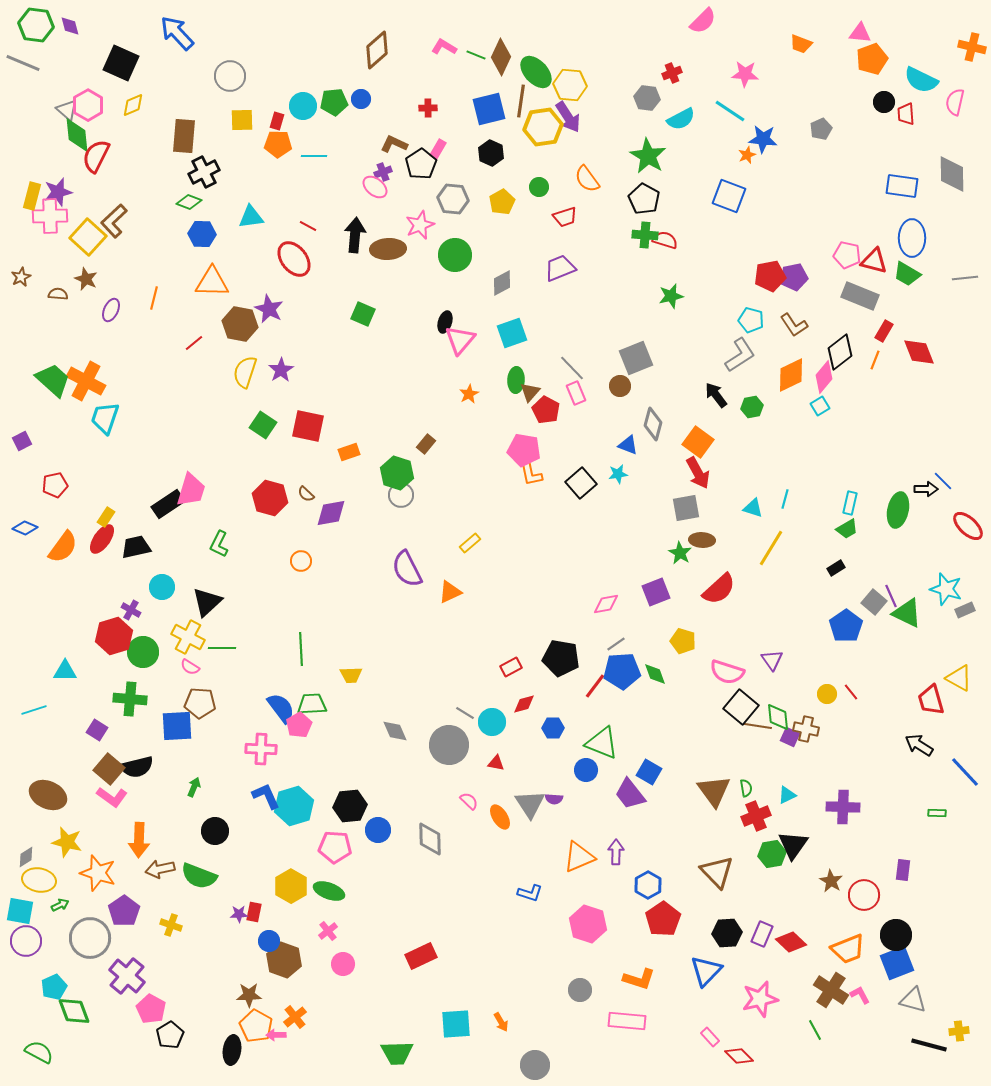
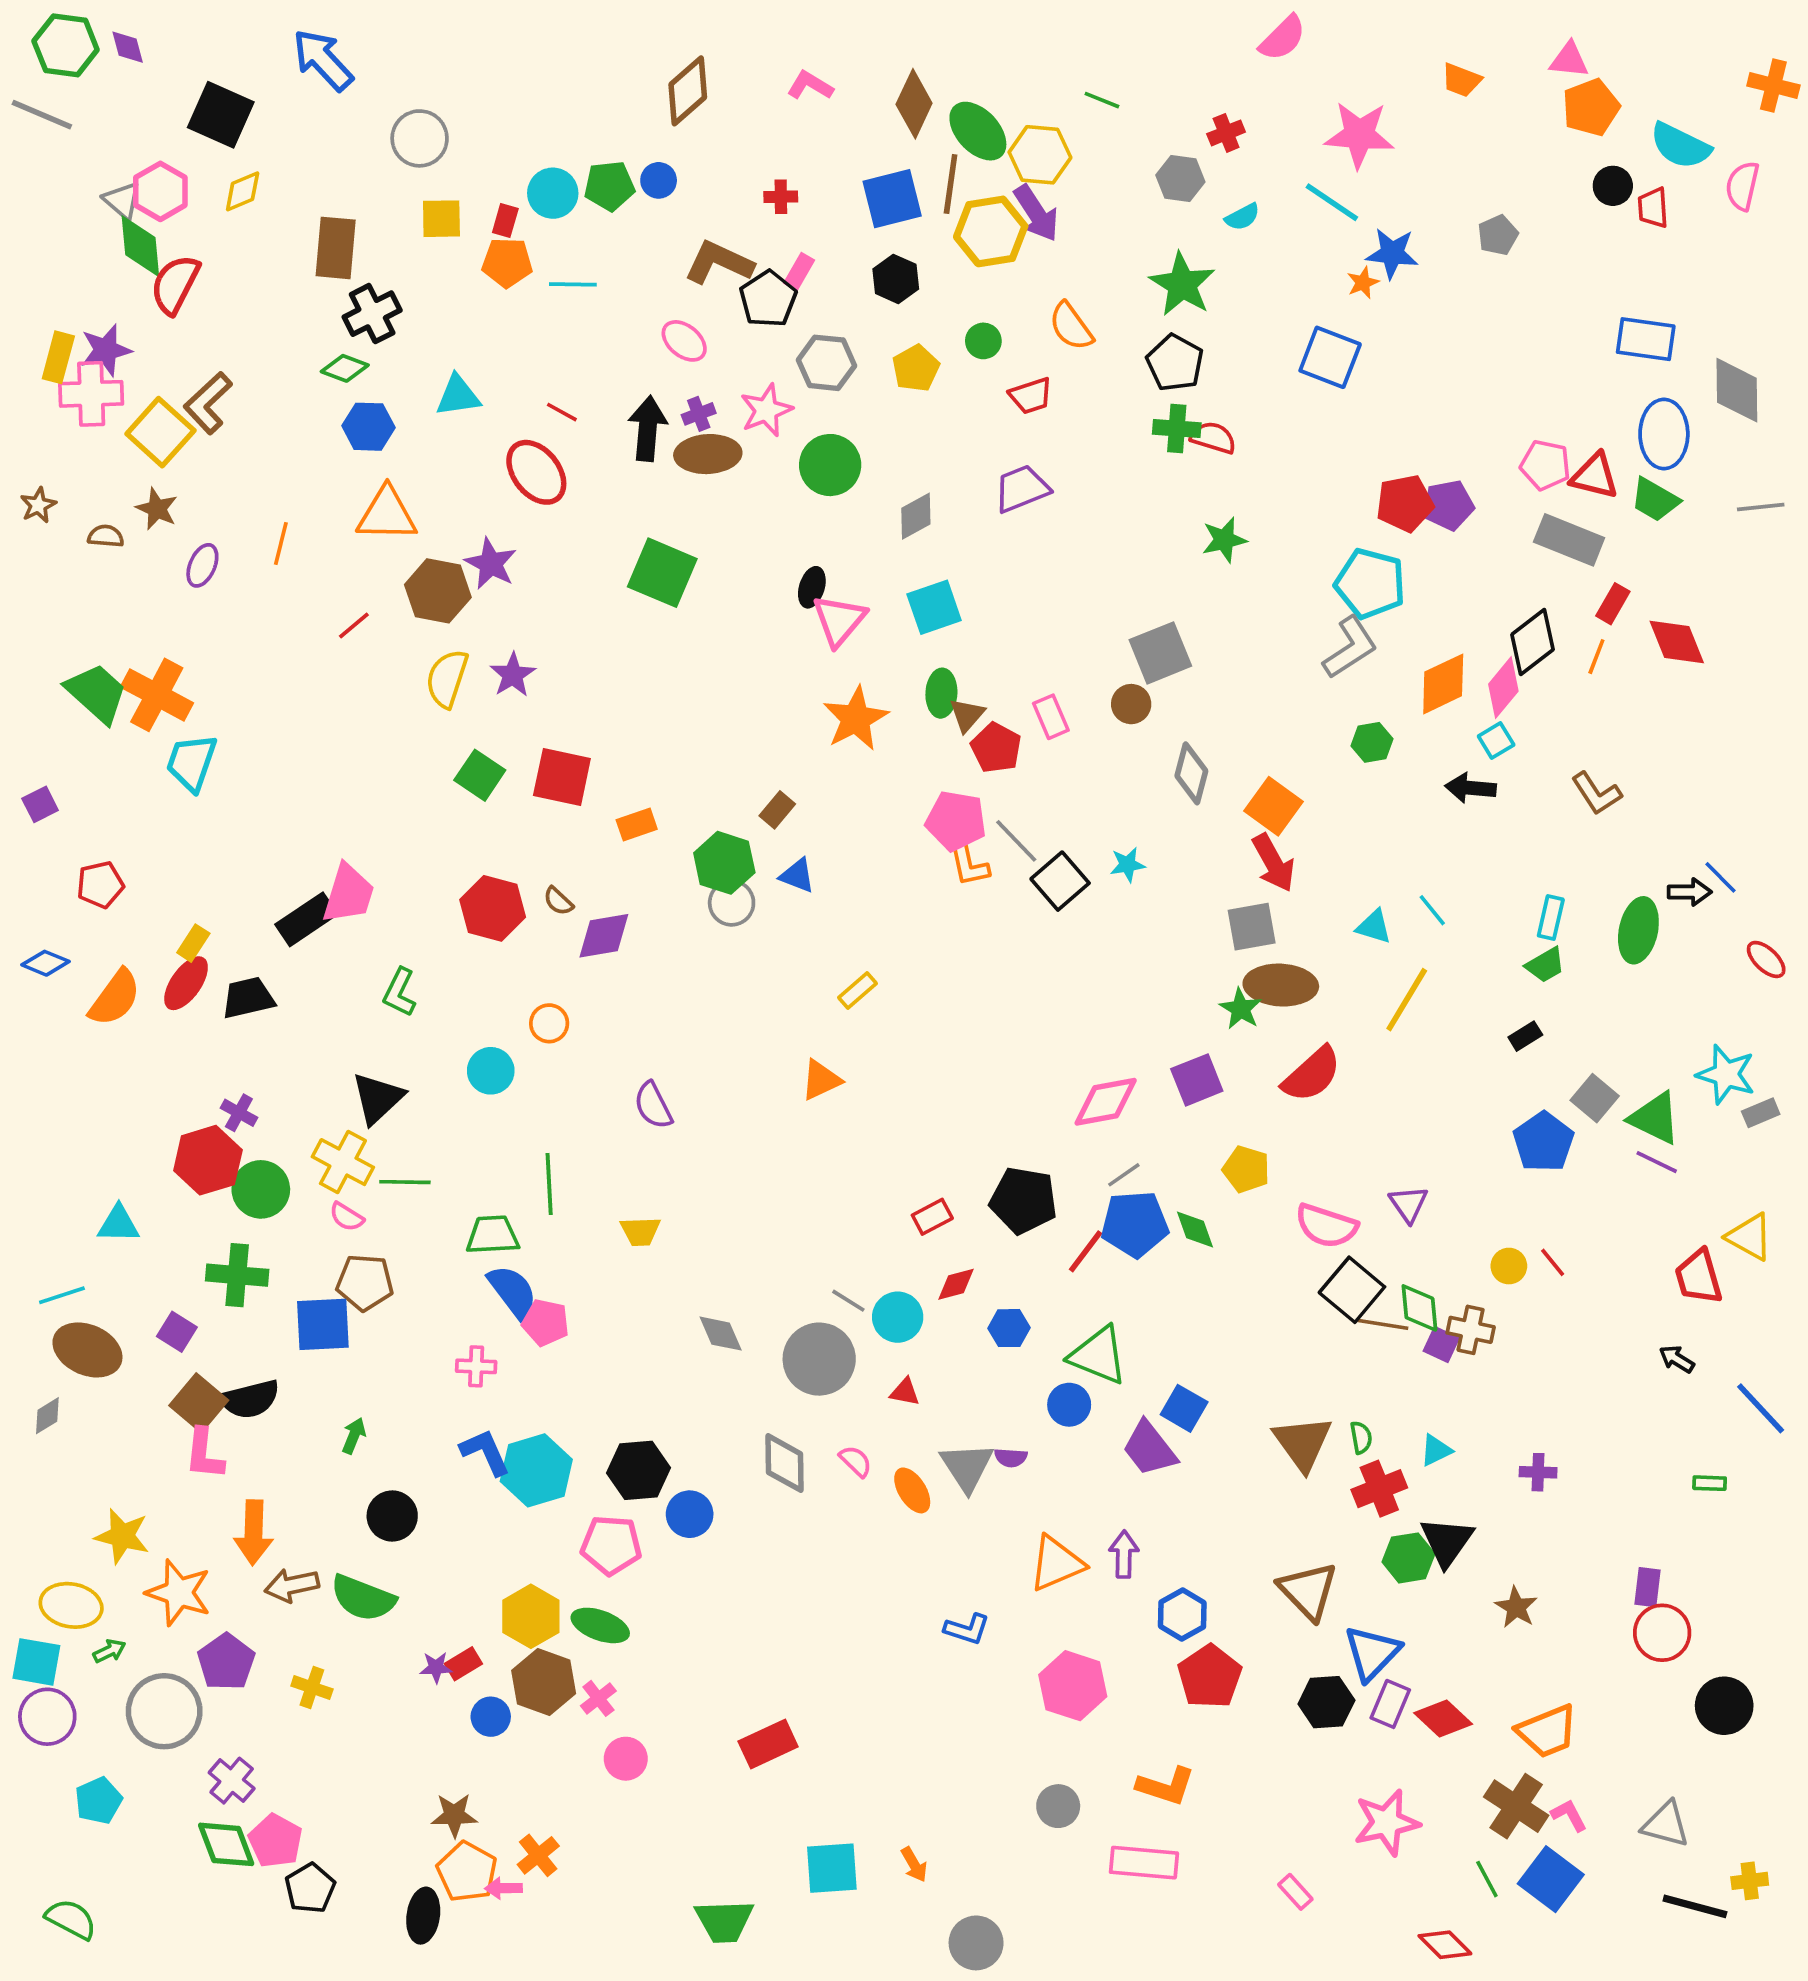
green line: (476, 55) -> (1102, 100), moved
pink star: (745, 74) -> (1359, 135), size x1.4
cyan semicircle: (681, 119) -> (1242, 217), size x0.7
brown L-shape: (394, 144) -> (719, 262), size x1.4
purple cross: (383, 172) -> (699, 414), moved
gray diamond: (952, 174) -> (1737, 390), moved
green square: (363, 314) -> (662, 573), size x1.5
cyan pentagon: (751, 320) -> (1370, 584), size x1.5
brown L-shape: (794, 325) -> (1596, 793), moved
gray line: (572, 368) -> (1016, 841), moved
orange star: (469, 394) -> (856, 719), size x1.8
black arrow: (716, 395) -> (1471, 788), moved, turned -48
blue triangle: (628, 445) -> (797, 876), moved
cyan line: (785, 499) -> (1432, 910), turned -54
red ellipse: (968, 526) -> (1766, 959), size x0.7
brown ellipse: (702, 540) -> (1281, 985), size x1.5
purple semicircle: (407, 569) -> (653, 1105), moved, size x0.7
cyan circle: (162, 587) -> (491, 1071), moved
purple line: (891, 596) -> (1657, 1162), moved, turned -40
pink diamond: (606, 604) -> (1106, 1102), size x1.4
green trapezoid: (312, 704) -> (493, 1235), moved
pink pentagon: (299, 725) -> (545, 1323), turned -30
black arrow: (919, 745) -> (1677, 1359), size x0.7
pink cross: (261, 749) -> (476, 1366), size x0.7
brown ellipse: (48, 795) -> (87, 1350), moved
pink L-shape: (112, 797) -> (204, 1454), turned 60
purple cross: (843, 807) -> (1538, 1472), size x0.6
gray diamond: (430, 839) -> (784, 1463), moved
gray diamond: (26, 857) -> (47, 1416), moved
red circle: (864, 895) -> (1662, 1633), moved
red rectangle: (254, 912) -> (463, 1664), turned 48
black circle: (896, 935) -> (1724, 1706), moved
brown hexagon: (284, 960) -> (544, 1682), moved
blue square: (897, 963) -> (1551, 1879), moved, turned -32
blue triangle: (706, 971) -> (1372, 1653), moved
purple cross: (127, 976) -> (232, 1781), size x0.7
green diamond: (74, 1011) -> (226, 1844), moved
red diamond: (739, 1056) -> (1445, 1945), moved

